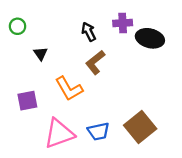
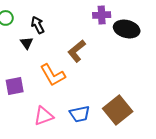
black arrow: (89, 32) -> (38, 25), moved
pink triangle: (59, 134) -> (44, 116), size x0.7

